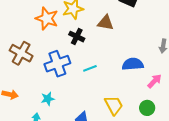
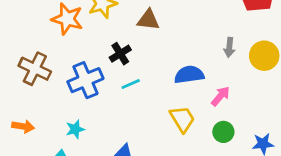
black cross: (77, 37) -> (120, 54), moved, turned 35
yellow trapezoid: (114, 105) -> (182, 119), moved
green circle: (147, 108) -> (223, 132), moved

